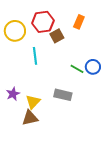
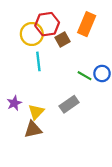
orange rectangle: (79, 22) -> (87, 24), size x1.5
yellow circle: (15, 31) -> (32, 34), moved
gray rectangle: (63, 95) -> (69, 104), turned -48

